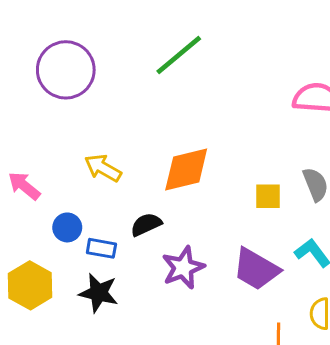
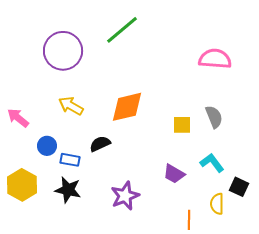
purple circle: (66, 70) -> (63, 51), moved
purple star: (183, 268) -> (125, 196), moved
purple trapezoid: (256, 269) -> (174, 174), size x0.7

